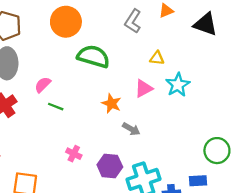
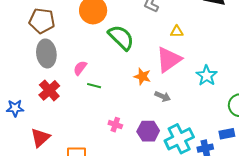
green semicircle: (93, 56) -> (121, 37), turned 36
cyan star: (178, 85) -> (207, 76), moved
pink triangle: (144, 88) -> (169, 60), size x1.6

